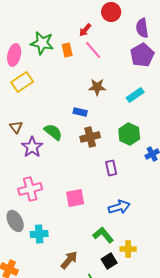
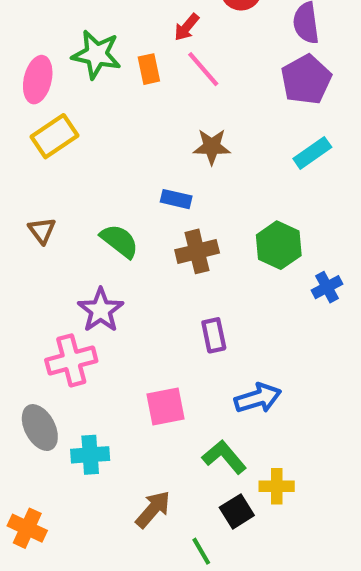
cyan rectangle: (135, 95) -> (312, 153), moved
purple star: (32, 147) -> (101, 310), moved
purple rectangle: (111, 168) -> (214, 335), moved
pink square: (75, 198) -> (166, 407), moved

